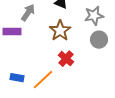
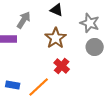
gray star: (94, 16) -> (90, 23), turned 30

